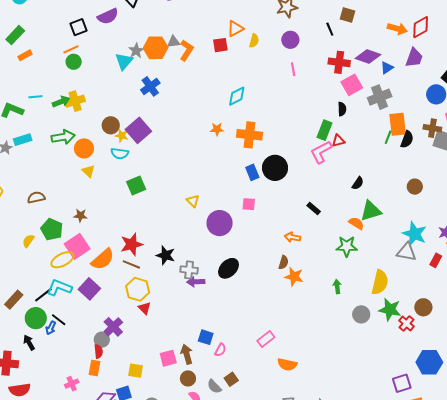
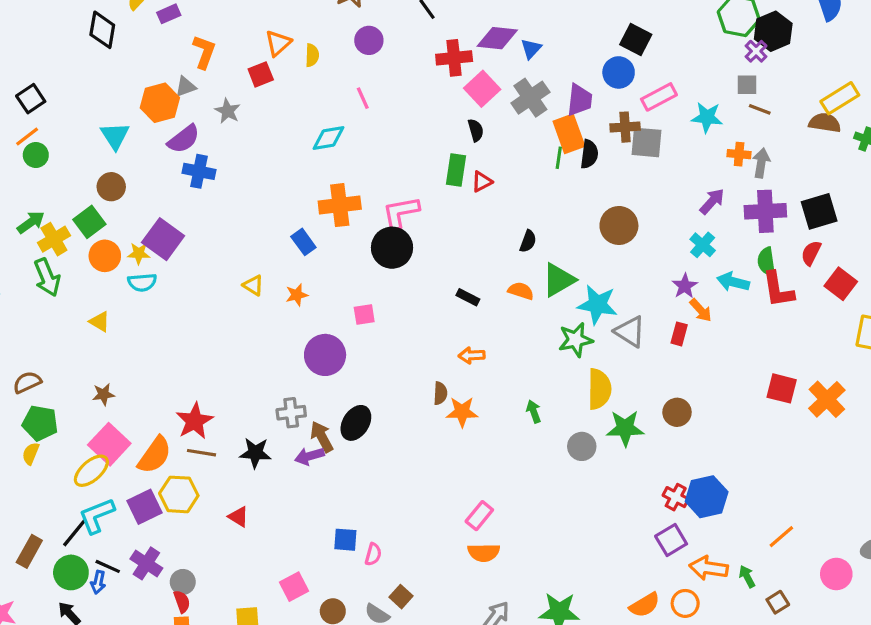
purple semicircle: (108, 16) -> (184, 139), moved
orange L-shape: (187, 50) -> (204, 52), moved
gray star: (136, 51) -> (228, 111), moved
purple trapezoid: (414, 58) -> (580, 100), moved
pink line: (293, 69) -> (363, 98), moved
blue cross: (150, 86) -> (199, 171), moved, turned -30
cyan diamond: (237, 96) -> (328, 138), moved, turned 30
yellow cross: (75, 101) -> (54, 239), moved
brown circle: (111, 125) -> (111, 187), moved
orange star: (217, 129) -> (297, 295), moved
green arrow: (63, 137) -> (47, 277), turned 90
orange circle: (84, 148) -> (105, 256), moved
pink L-shape: (321, 152) -> (401, 212), moved, turned 30
blue rectangle: (252, 172) -> (303, 242), moved
green square: (136, 186) -> (89, 222), moved
brown circle: (415, 187) -> (619, 225), size x1.5
yellow triangle: (193, 201) -> (253, 285), moved
orange semicircle: (356, 223) -> (521, 291), moved
green pentagon: (52, 229) -> (40, 423), moved
cyan star: (415, 234) -> (597, 305), moved
orange arrow: (292, 237) -> (472, 355), moved
green star: (347, 246) -> (576, 340), moved
gray triangle: (406, 252) -> (630, 332), turned 35
black star: (166, 255) -> (255, 453), moved
gray cross: (189, 270) -> (291, 413), moved
cyan L-shape: (59, 288) -> (97, 516), turned -30
purple square: (89, 289) -> (144, 507), turned 35
yellow hexagon: (138, 289) -> (179, 494), moved
red cross: (406, 323) -> (676, 497), moved
purple cross: (113, 327) -> (146, 563), moved
pink rectangle: (266, 339) -> (479, 516), moved
brown arrow: (187, 354) -> (322, 437), moved

